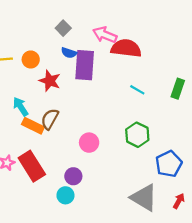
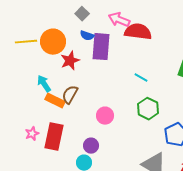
orange circle: (31, 59) -> (53, 42), size x1.6
red star: (50, 81) -> (70, 61), turned 30
cyan line: (137, 90) -> (141, 78), moved
red rectangle: (32, 166) -> (54, 137), turned 44

